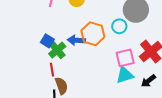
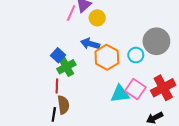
blue arrow: (76, 40) -> (90, 44), moved
pink square: (125, 58) -> (135, 89), turned 36
cyan triangle: (125, 75) -> (120, 94), moved

